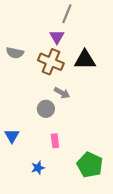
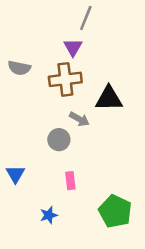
black triangle: (85, 60) -> (109, 99), moved
brown cross: (51, 62) -> (65, 79), turned -30

